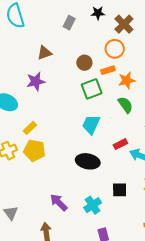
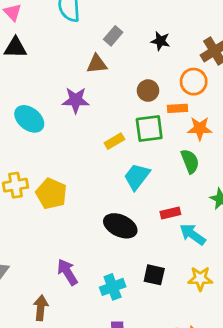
black star: (98, 13) -> (160, 41), moved
gray rectangle: (69, 23) -> (113, 36), moved
yellow rectangle: (30, 128) -> (114, 141), moved

